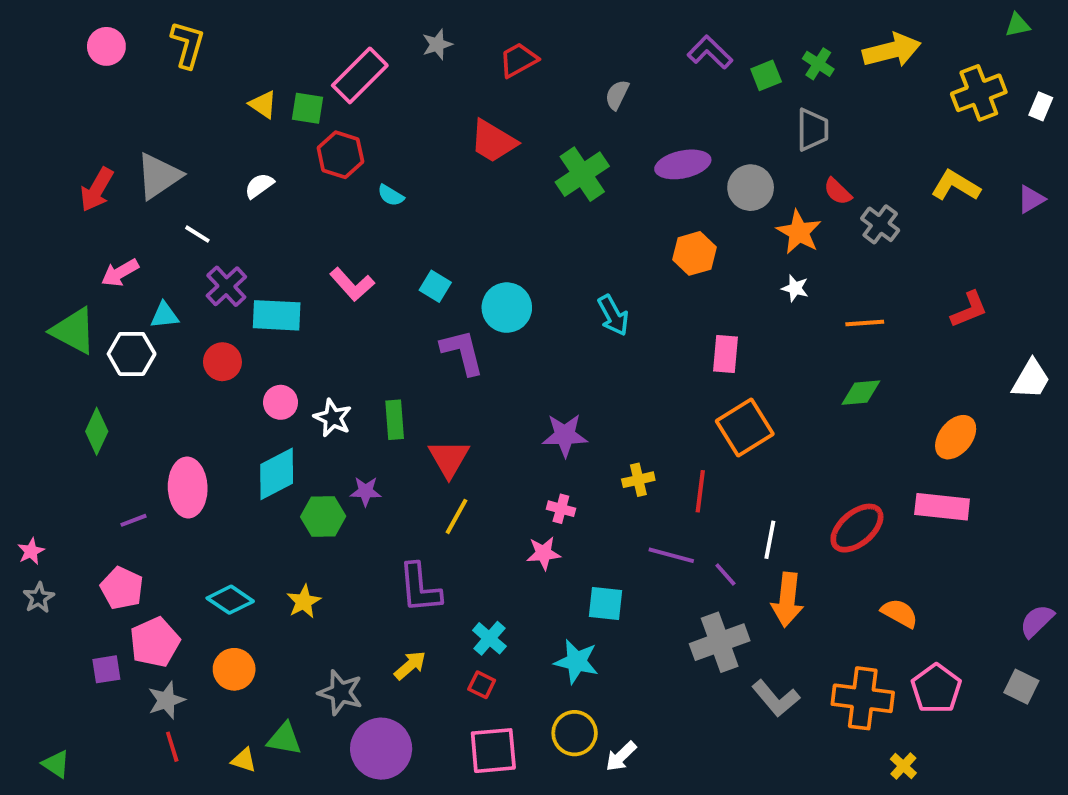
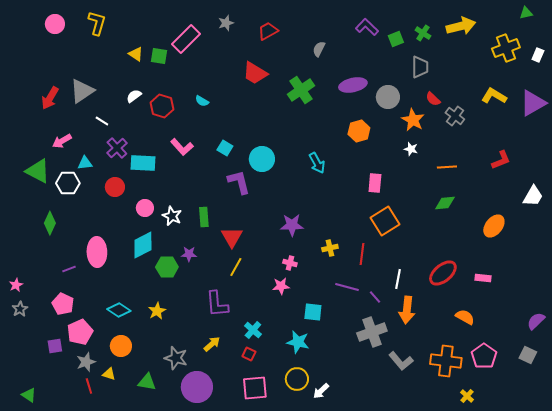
red hexagon: (340, 155) -> (162, 106), moved
purple triangle: (1031, 199) -> (533, 103), size x1.8
pink rectangle: (942, 507) -> (483, 278), moved, size x0.6
yellow triangle: (244, 760) -> (109, 374), moved

